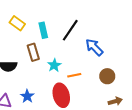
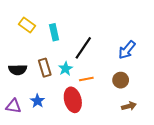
black line: (70, 30) -> (83, 48), moved
blue arrow: (94, 47) -> (127, 50), moved, turned -96
brown rectangle: (33, 52) -> (45, 68), moved

